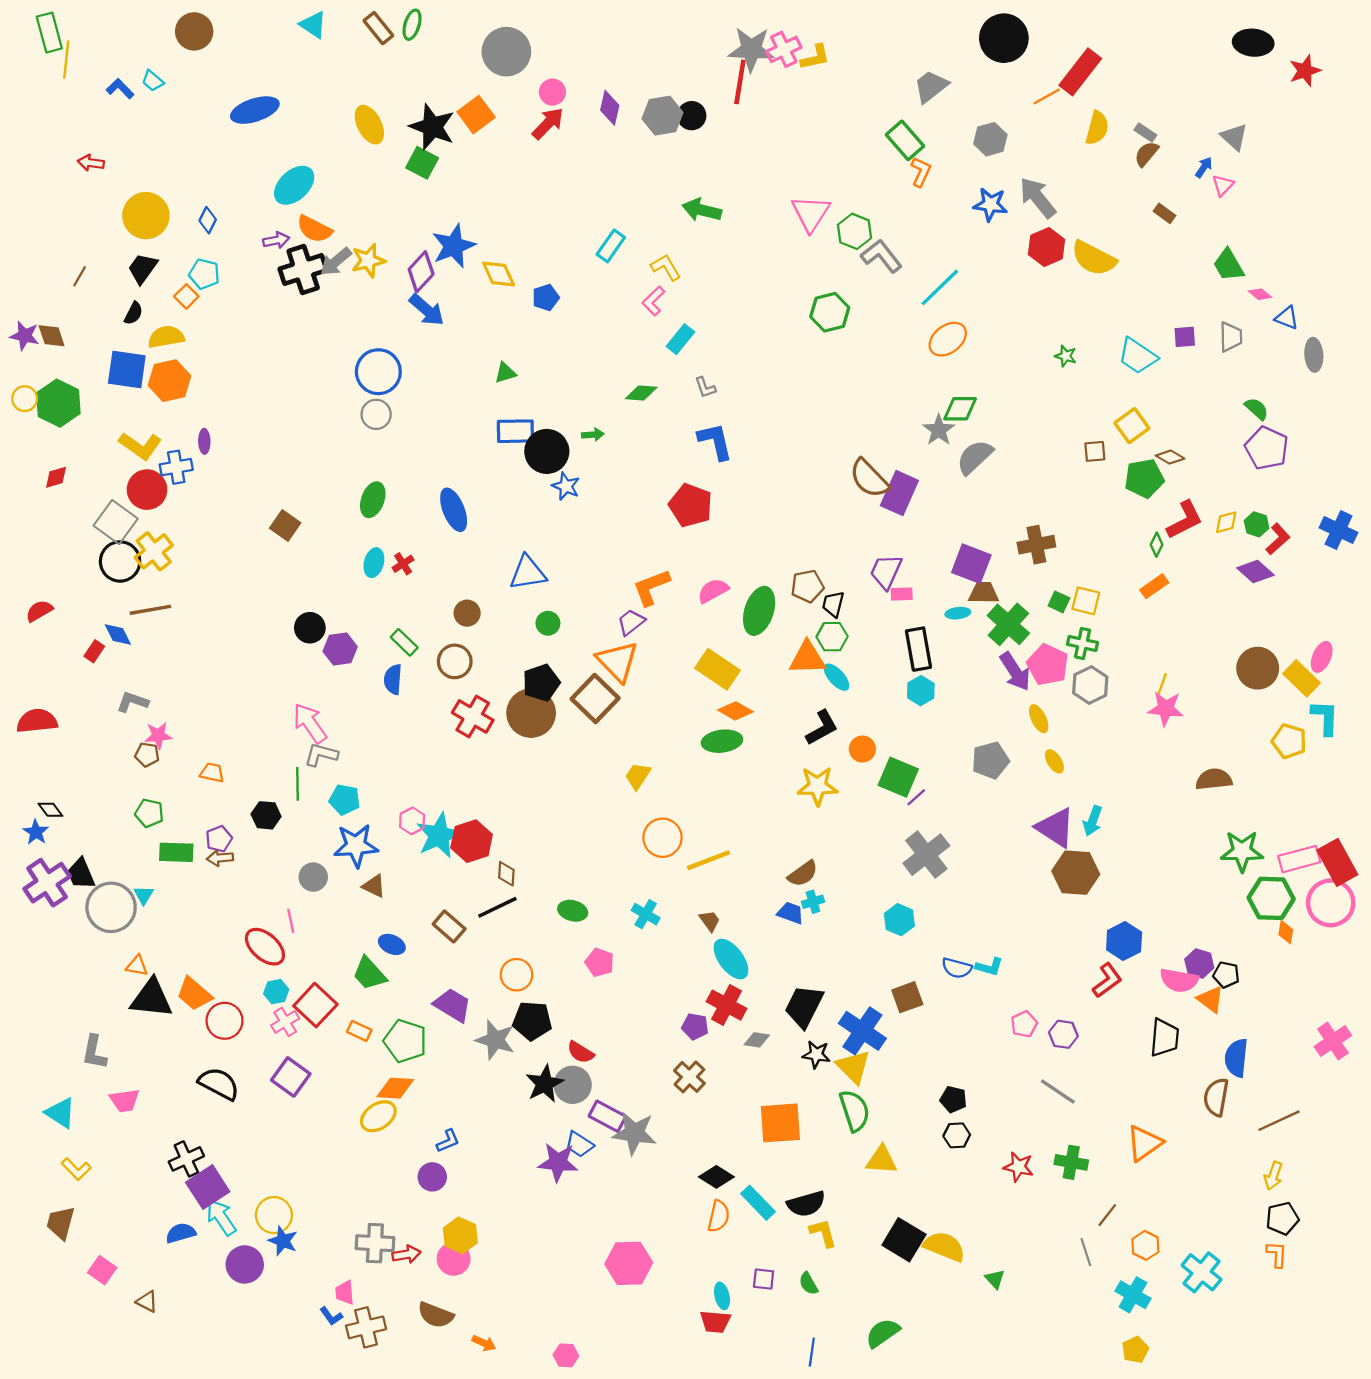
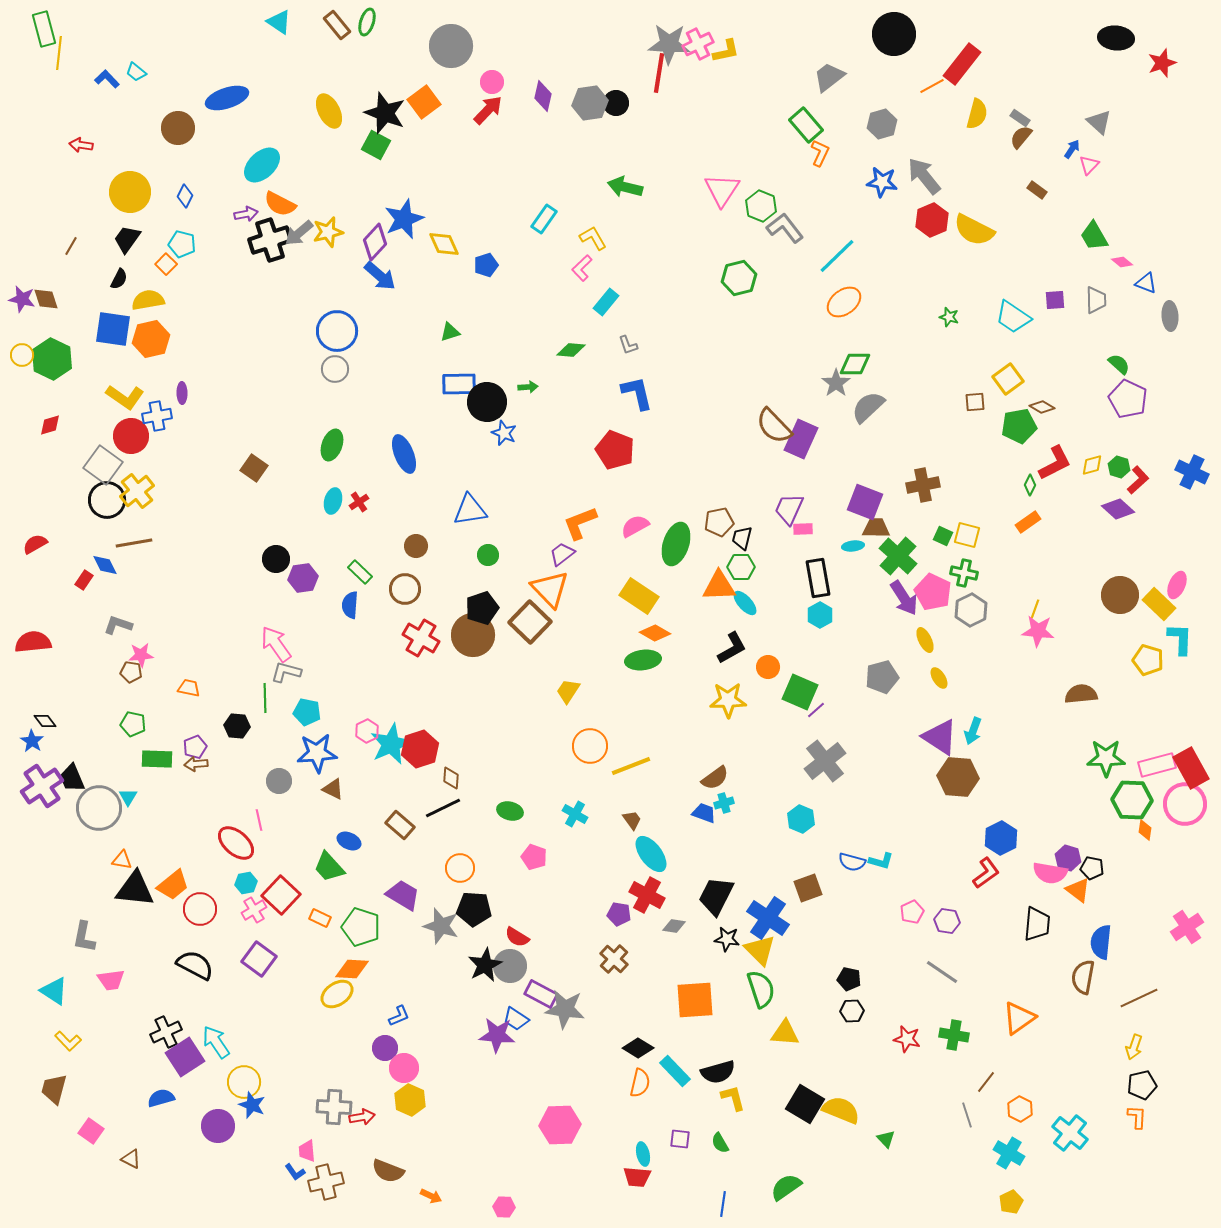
brown circle: (194, 31) -> (178, 128), moved
orange trapezoid: (194, 994) -> (173, 885), turned -80
cyan arrow: (221, 1217) -> (216, 1042), moved
pink circle: (454, 1259) -> (404, 1068), moved

